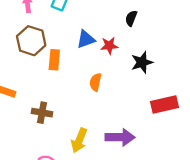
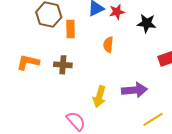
black star: (142, 62) -> (147, 23), turned 30
brown cross: (42, 113) -> (63, 65), moved

